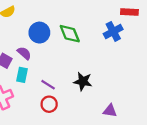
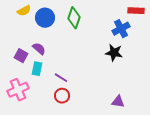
blue circle: (39, 33) -> (45, 18), moved
green diamond: (70, 34) -> (74, 18), moved, turned 40
black star: (83, 81) -> (114, 53), moved

